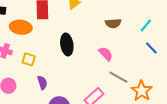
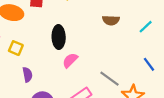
blue line: (151, 48) -> (149, 64), moved
pink semicircle: (106, 54) -> (70, 60), moved, turned -98

